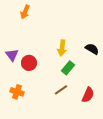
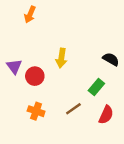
yellow arrow: (62, 48) -> (61, 58), moved
green rectangle: (68, 68) -> (96, 87), moved
orange cross: (17, 92) -> (36, 111), moved

